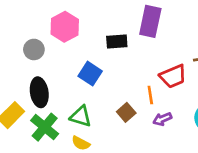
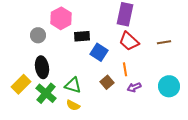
black rectangle: (117, 41) -> (82, 36), moved
blue square: (90, 74) -> (99, 52), moved
red trapezoid: (173, 76) -> (129, 41), moved, turned 65

